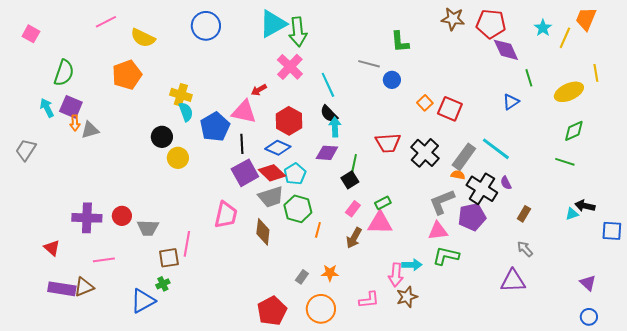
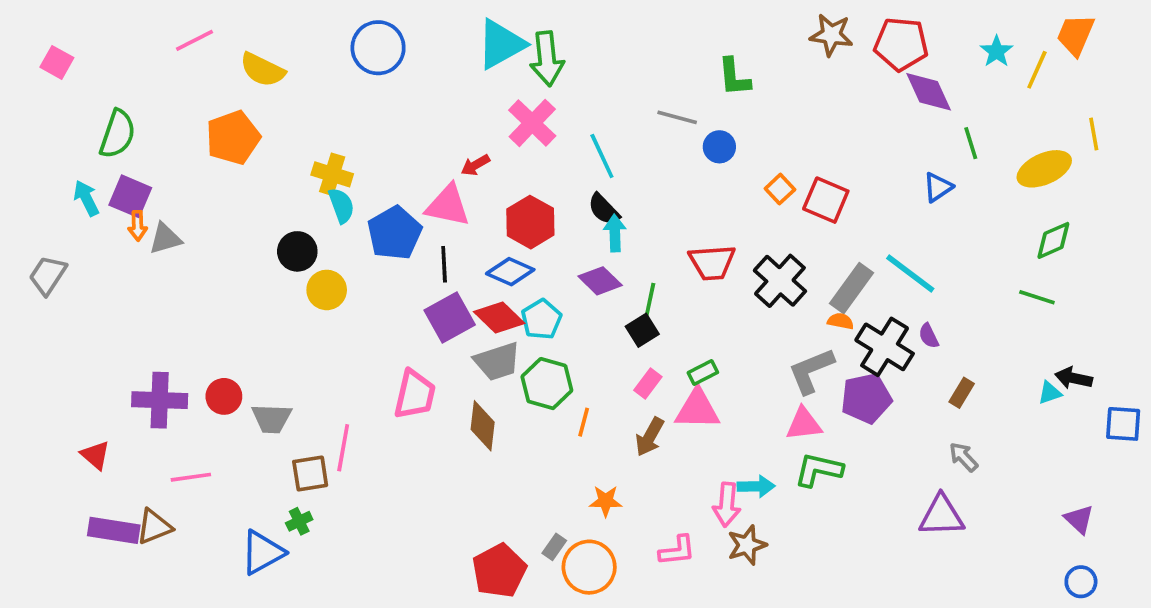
purple diamond: (327, 153) -> (600, 281), turned 40
gray rectangle: (302, 277) -> (554, 547), moved

